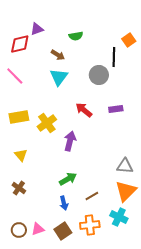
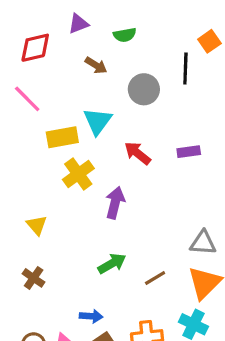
purple triangle: (37, 29) -> (78, 24), moved
gray circle: (99, 75) -> (144, 89), moved
cyan triangle: (59, 77) -> (98, 121), moved
yellow rectangle: (19, 117) -> (62, 137), moved
brown line: (92, 196) -> (155, 278), moved
blue arrow: (64, 203) -> (91, 316), moved, turned -72

